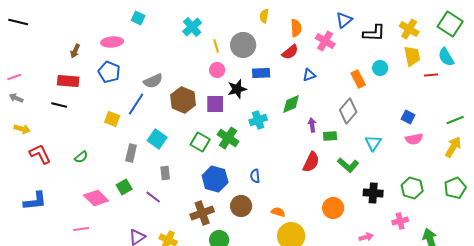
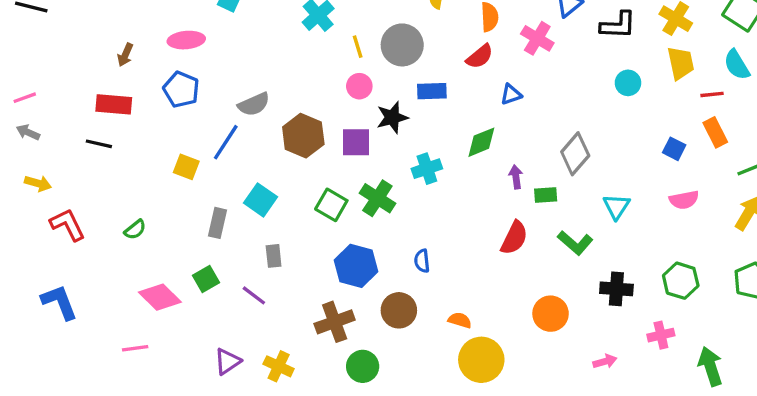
orange rectangle: (358, 79) -> (715, 132), moved
blue square: (408, 117) -> (674, 149), moved
blue L-shape: (35, 201) -> (59, 302), turned -105

